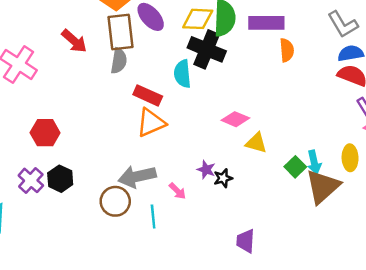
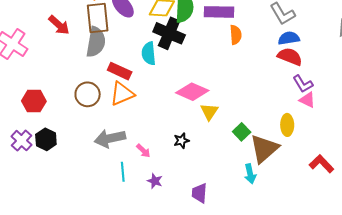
gray semicircle: (119, 61) -> (96, 42), size x1.4
pink diamond: (235, 119) -> (192, 92), size x1.4
yellow triangle: (256, 143) -> (209, 112), turned 48
cyan arrow: (314, 162) -> (250, 174), moved
purple star: (206, 170) -> (155, 181), moved
brown circle: (115, 201) -> (88, 94), moved

